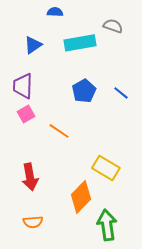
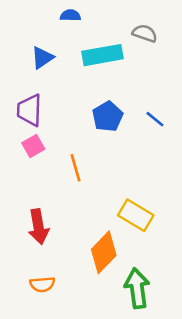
orange line: (59, 131) -> (76, 168), turned 40

